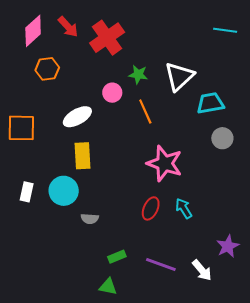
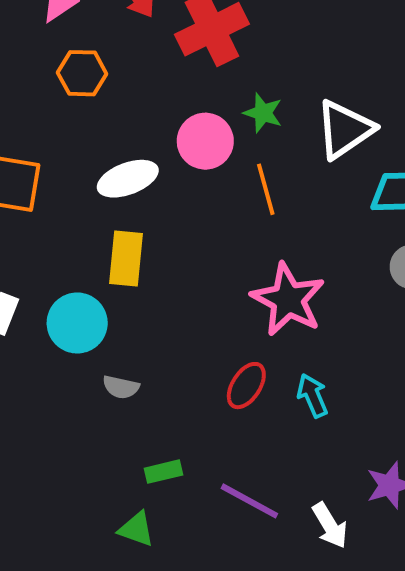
pink circle: (112, 93) -> (205, 141), size x1.4

